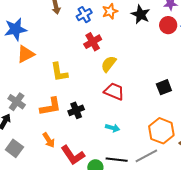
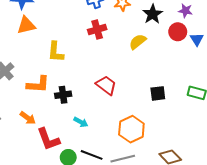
yellow semicircle: (109, 64) -> (138, 42), moved
cyan arrow: (113, 128) -> (81, 122), moved
orange hexagon: (161, 131) -> (131, 129), moved
orange arrow: (49, 140) -> (28, 118), turned -35

